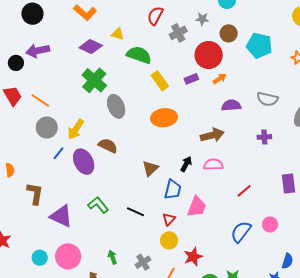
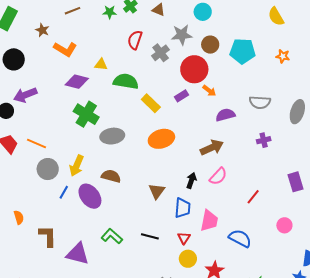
gray star: (202, 19) -> (182, 35), size x1.5
orange arrow: (220, 79) -> (209, 91), turned 80
gray ellipse: (116, 106) -> (112, 136), turned -65
pink semicircle: (213, 165) -> (218, 176), turned 144
blue semicircle: (241, 232) -> (240, 238), moved, turned 90

